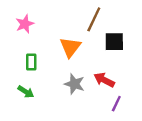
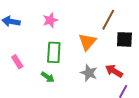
green rectangle: (31, 62) -> (54, 52), size x1.5

